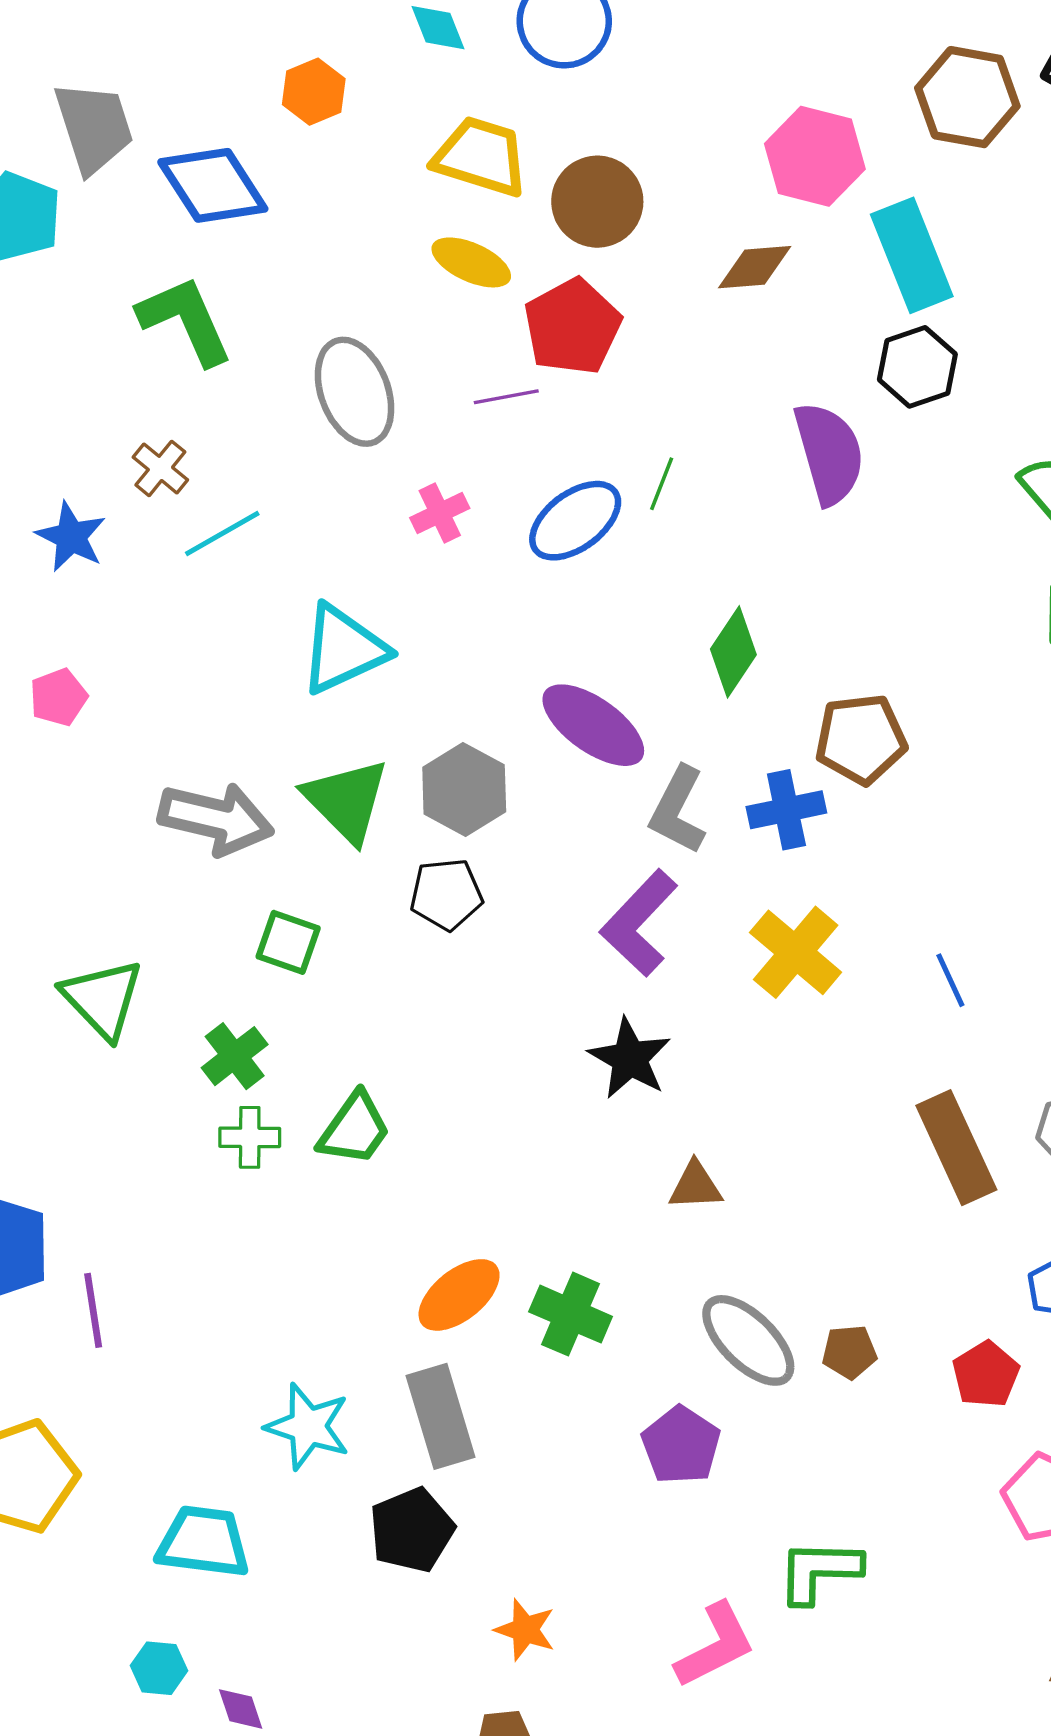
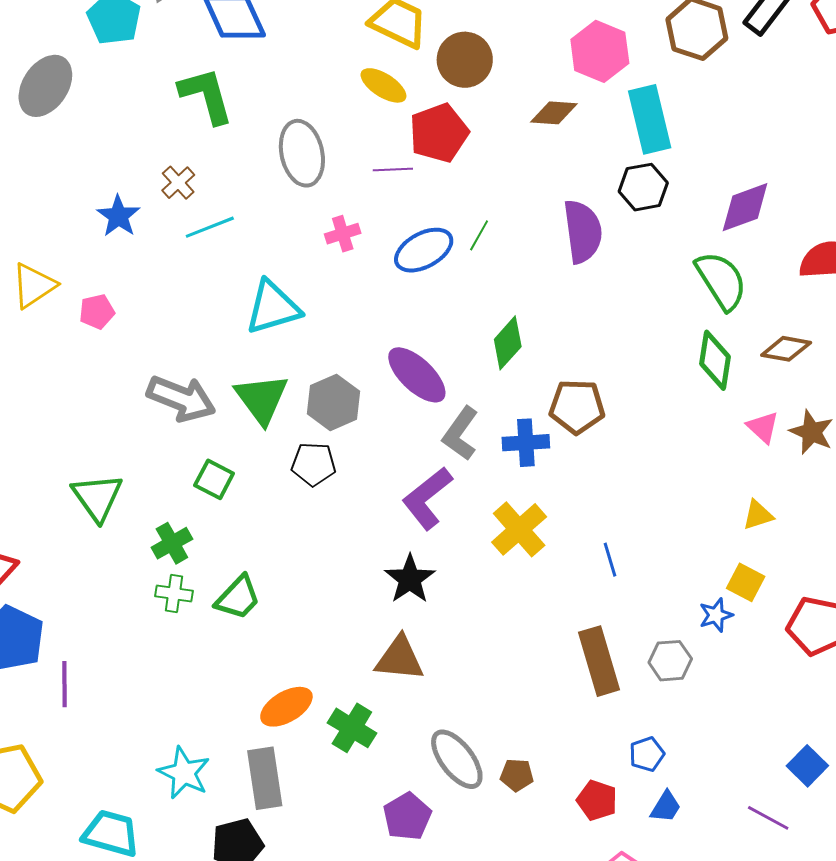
brown triangle: (696, 1186) -> (400, 658), moved, size x1.5
red pentagon: (986, 1374) -> (597, 800), turned -30

